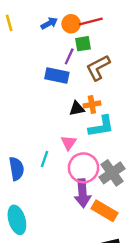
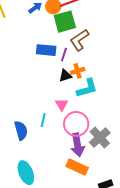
green square: (83, 44) -> (65, 22), size x1.6
purple line: (69, 56) -> (64, 55), moved
gray cross: (112, 173) -> (100, 138), moved
orange rectangle: (105, 211) -> (77, 167), moved

